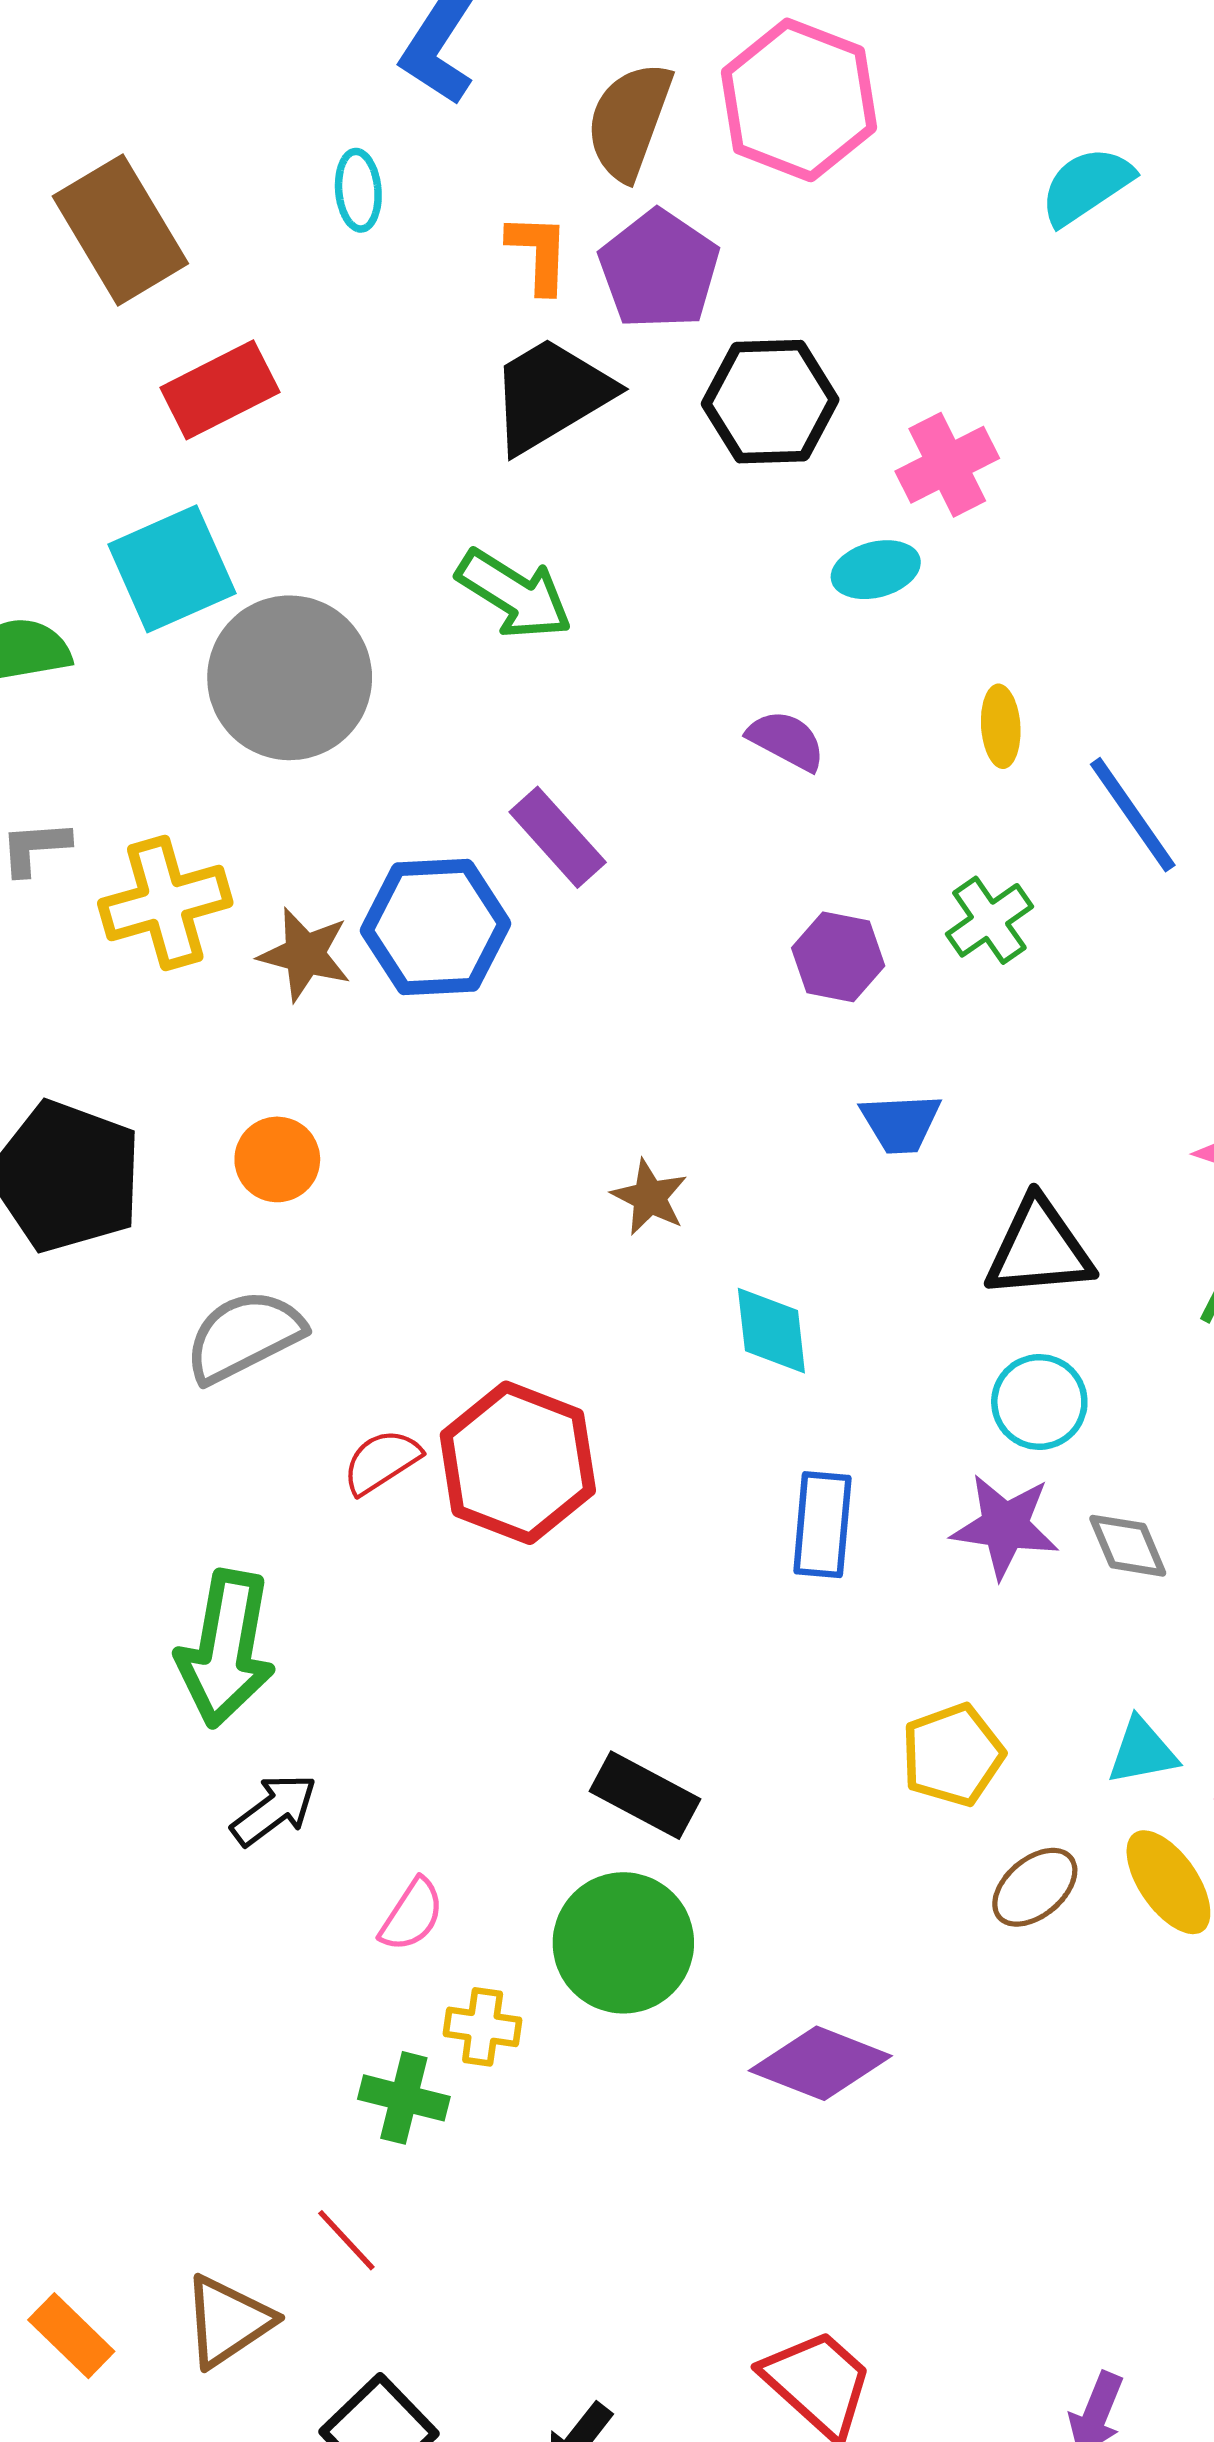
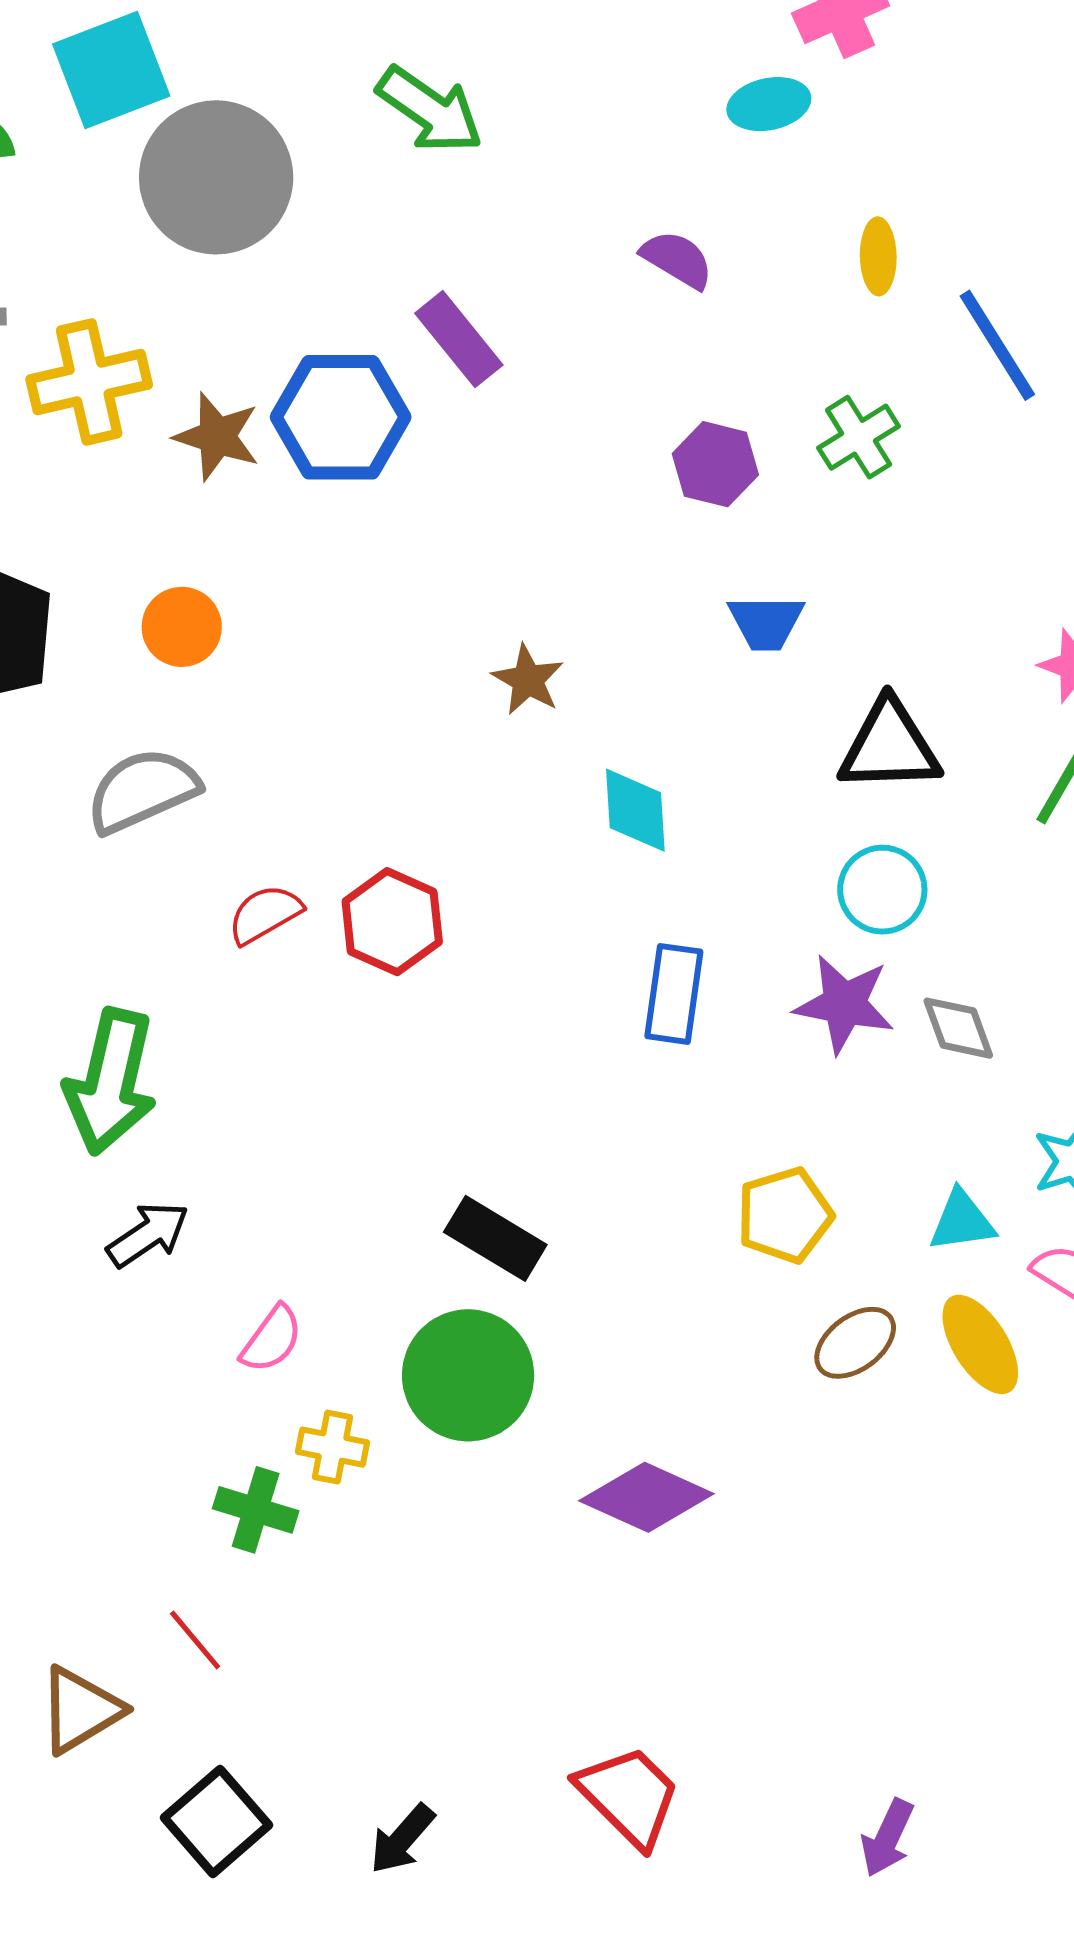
red hexagon: (518, 1463) -> (392, 922), size x0.7

